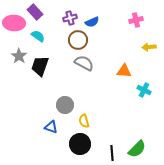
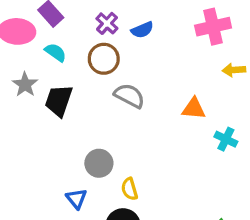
purple cross: (70, 18) -> (107, 23), turned -32
pink cross: (136, 20) -> (213, 27), size x1.5
brown circle: (78, 40) -> (104, 59), moved
blue triangle: (51, 127) -> (76, 199), turned 32

